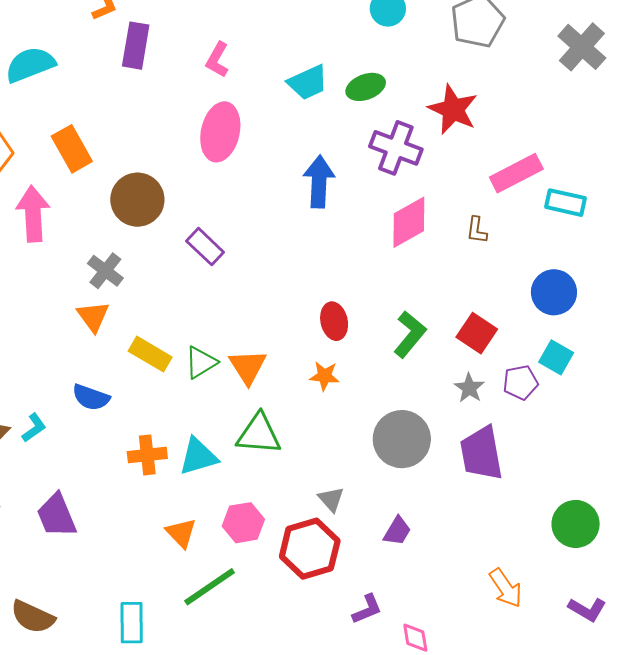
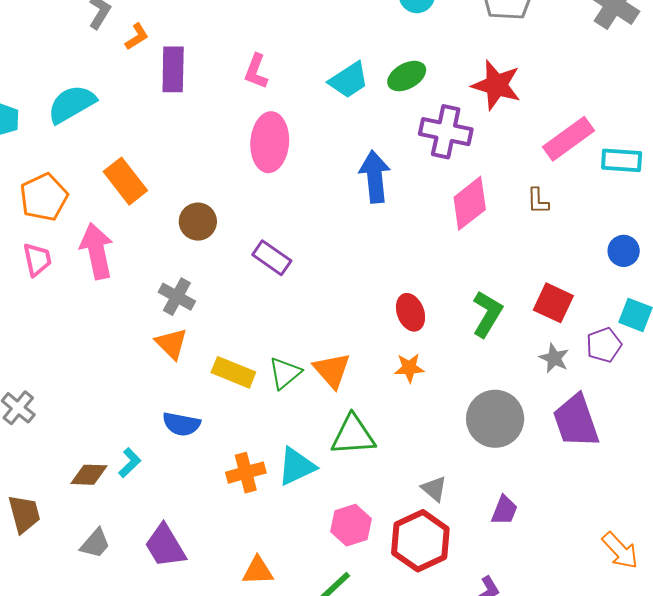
brown circle: (137, 200) -> (198, 222), size x0.7
blue circle: (554, 292) -> (624, 251), size x0.7
orange triangle: (181, 533) -> (258, 571), moved, turned -40

